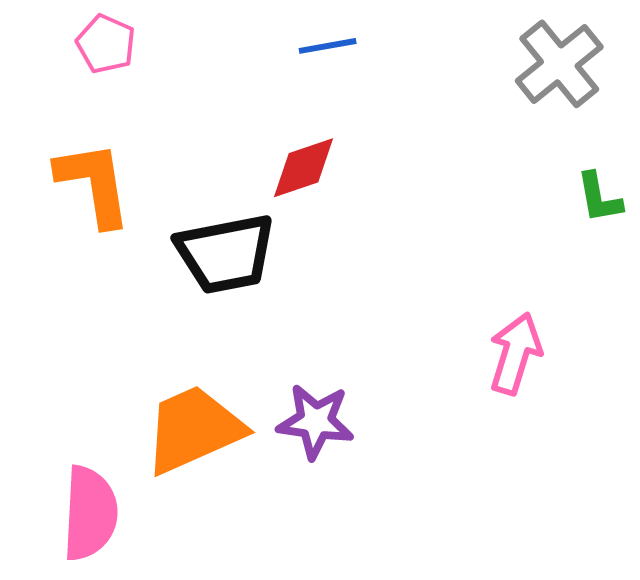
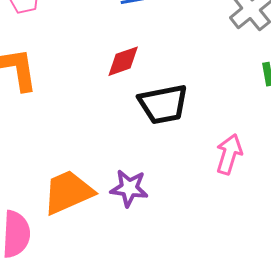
black trapezoid: (226, 254) -> (163, 104), moved

